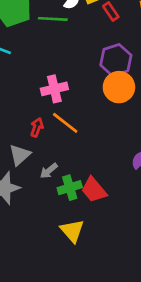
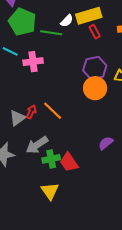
pink cross: (54, 89) -> (33, 62), moved
gray triangle: (20, 155) -> (17, 118), moved
gray arrow: (49, 171) -> (37, 145), size x1.6

